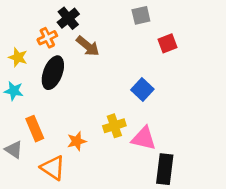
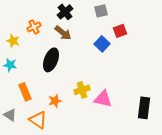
black cross: (68, 18) -> (65, 12), moved
black ellipse: (53, 73) -> (51, 60), moved
blue square: (142, 89) -> (102, 44), moved
gray triangle: (14, 150) -> (10, 115), moved
black rectangle: (165, 169) -> (144, 108), moved

